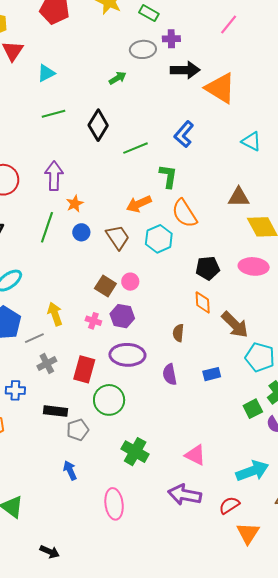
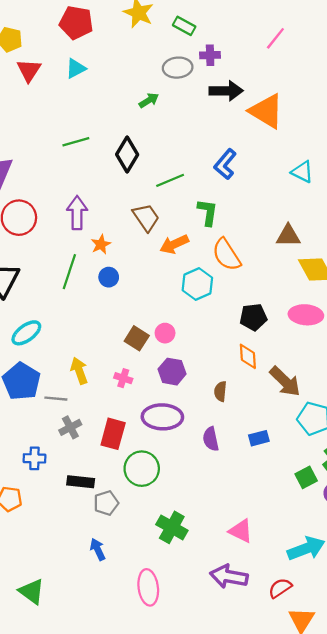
cyan triangle: (46, 73) -> (76, 68), moved
brown trapezoid: (118, 237) -> (146, 217), moved
purple hexagon: (122, 316) -> (172, 372), moved
gray line: (34, 338) -> (56, 399), turned 30

